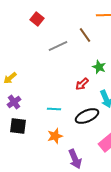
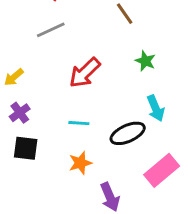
gray line: (58, 46) -> (51, 30), moved
red arrow: (82, 84) -> (85, 73), moved, size x1.6

